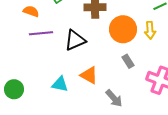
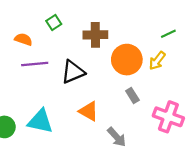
yellow arrow: (150, 30) -> (157, 61), turned 42
cyan triangle: (60, 84) -> (40, 121), moved, size x1.4

